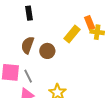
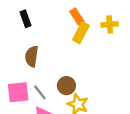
orange rectangle: (90, 23) -> (77, 16), moved
brown circle: (47, 51) -> (66, 86), moved

